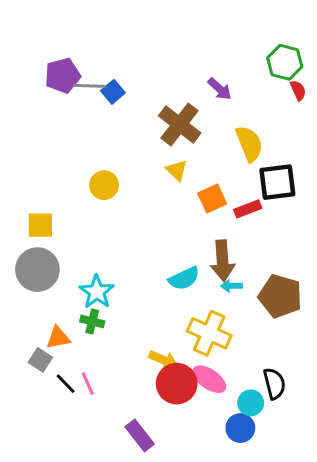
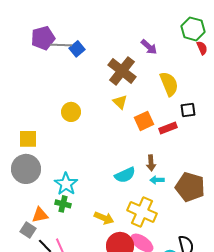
black square: (277, 182) -> (188, 110), size x0.6
brown arrow: (223, 261) -> (151, 163), size x0.6
yellow arrow: (163, 360) -> (104, 218), moved

